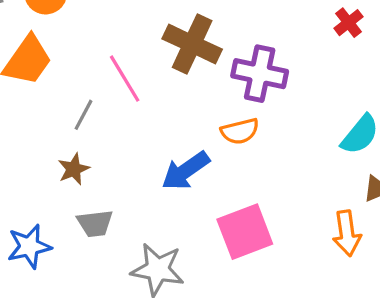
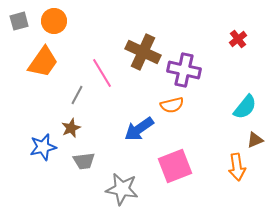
blue star: (29, 246) -> (43, 147), moved

